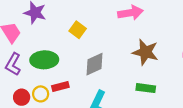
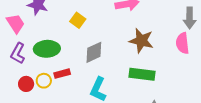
green rectangle: (146, 88) -> (142, 74), size x1.4

